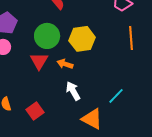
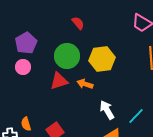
red triangle: (39, 61) -> (59, 81), turned 42
white arrow: (73, 91) -> (107, 110), moved

